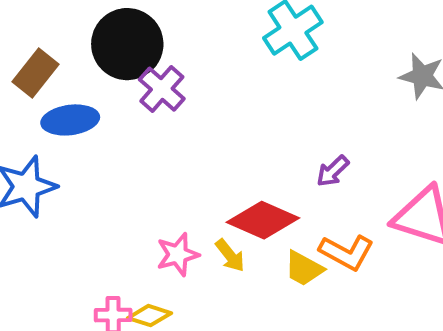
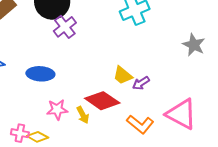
blue ellipse: (70, 120) -> (40, 74), moved
yellow trapezoid: (304, 269) -> (123, 75), moved

